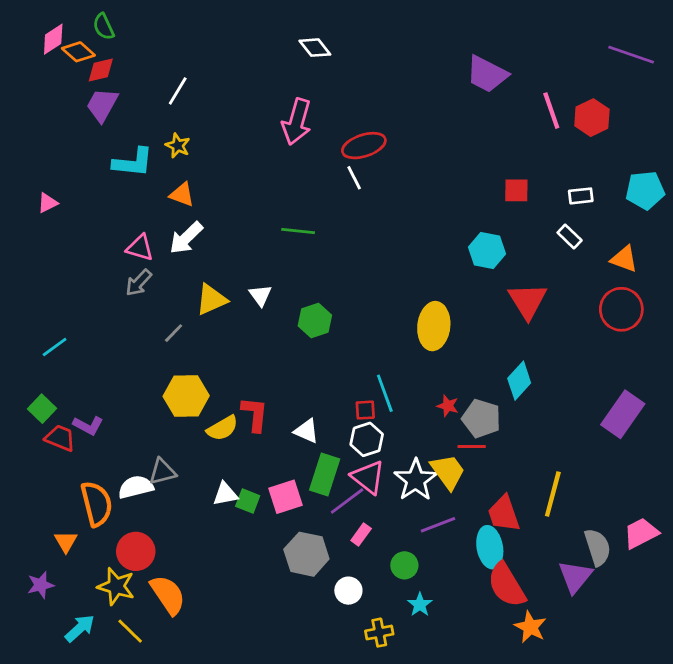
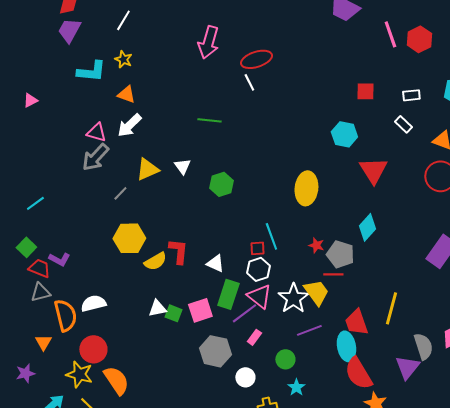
gray arrow: (139, 283) -> (95, 157), size x1.4
gray triangle: (162, 472) -> (40, 292), moved

